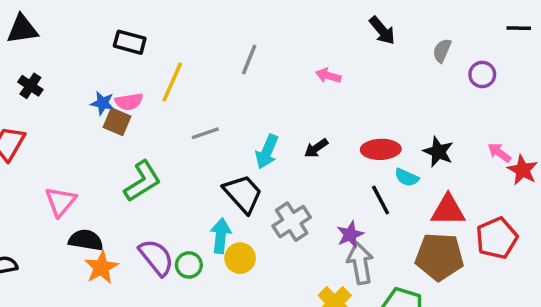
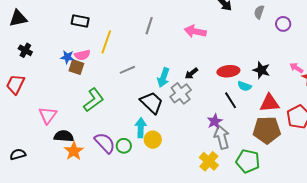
pink arrow: (328, 76) -> (195, 31), size x1.5
gray cross: (292, 222) -> (181, 93), moved

